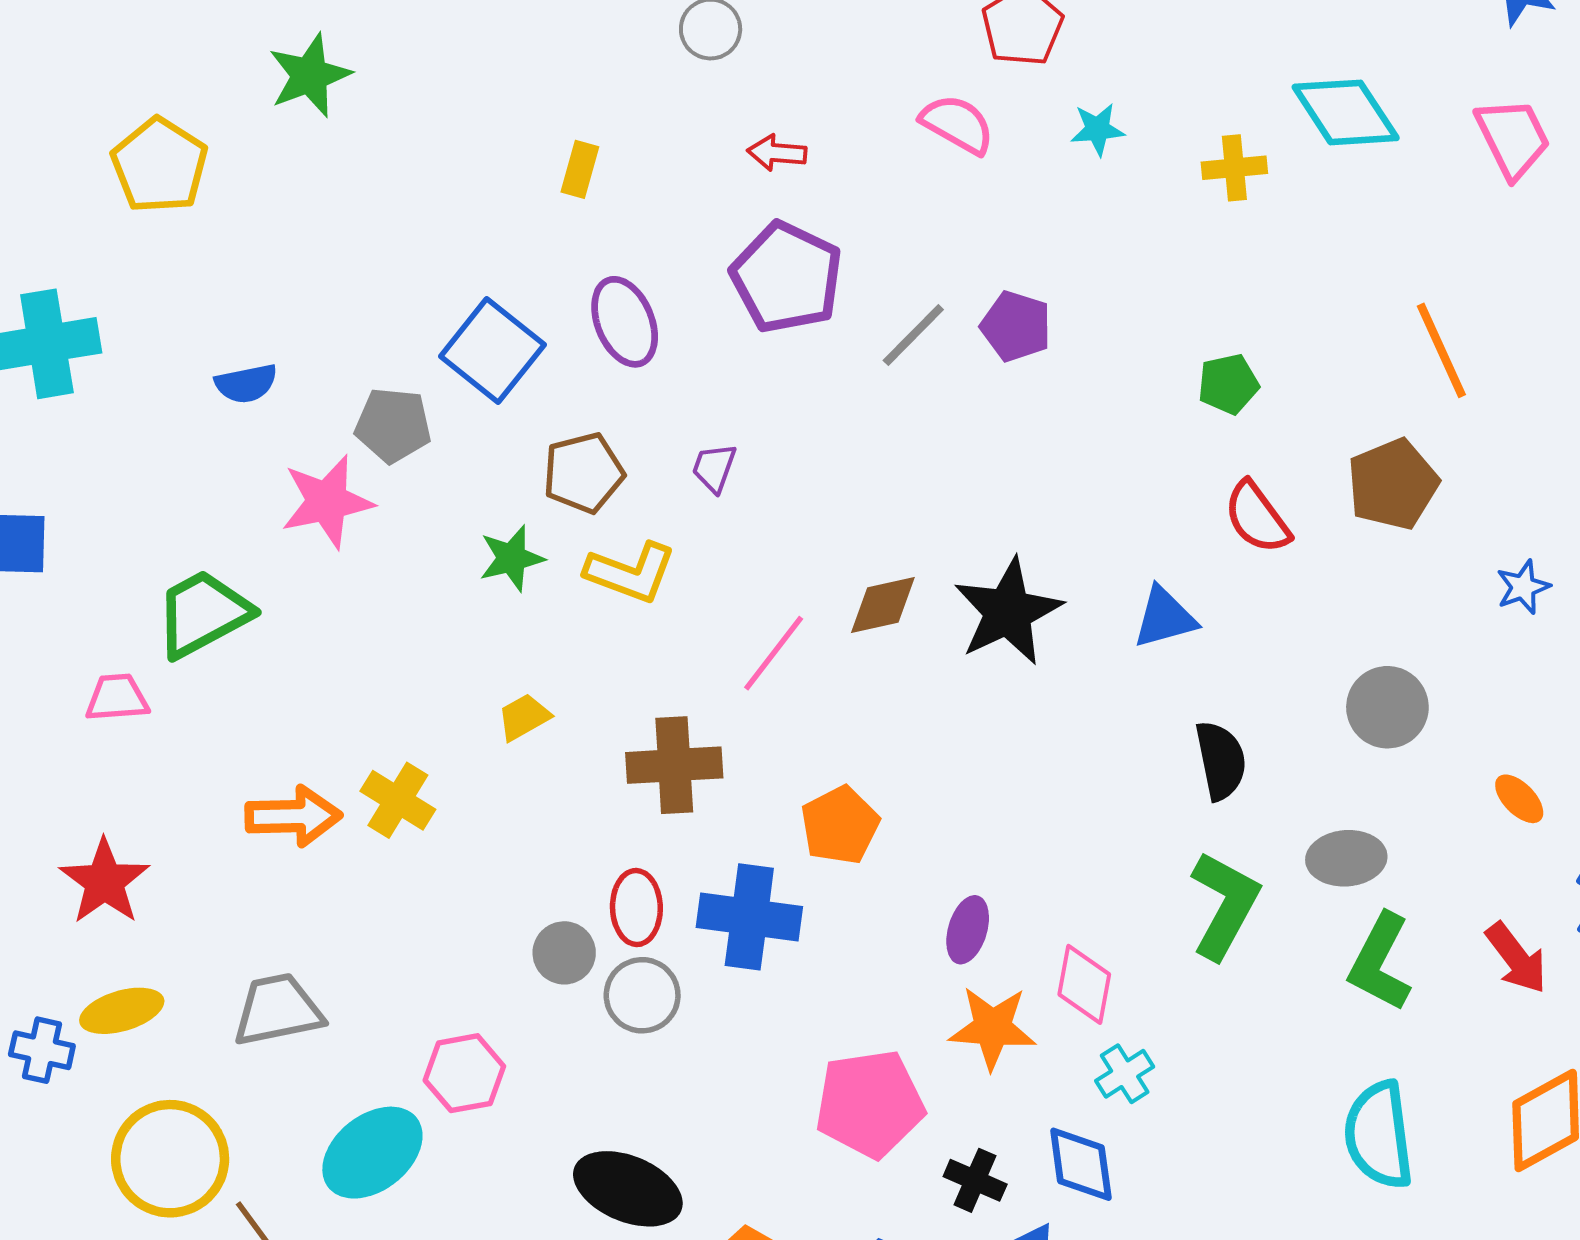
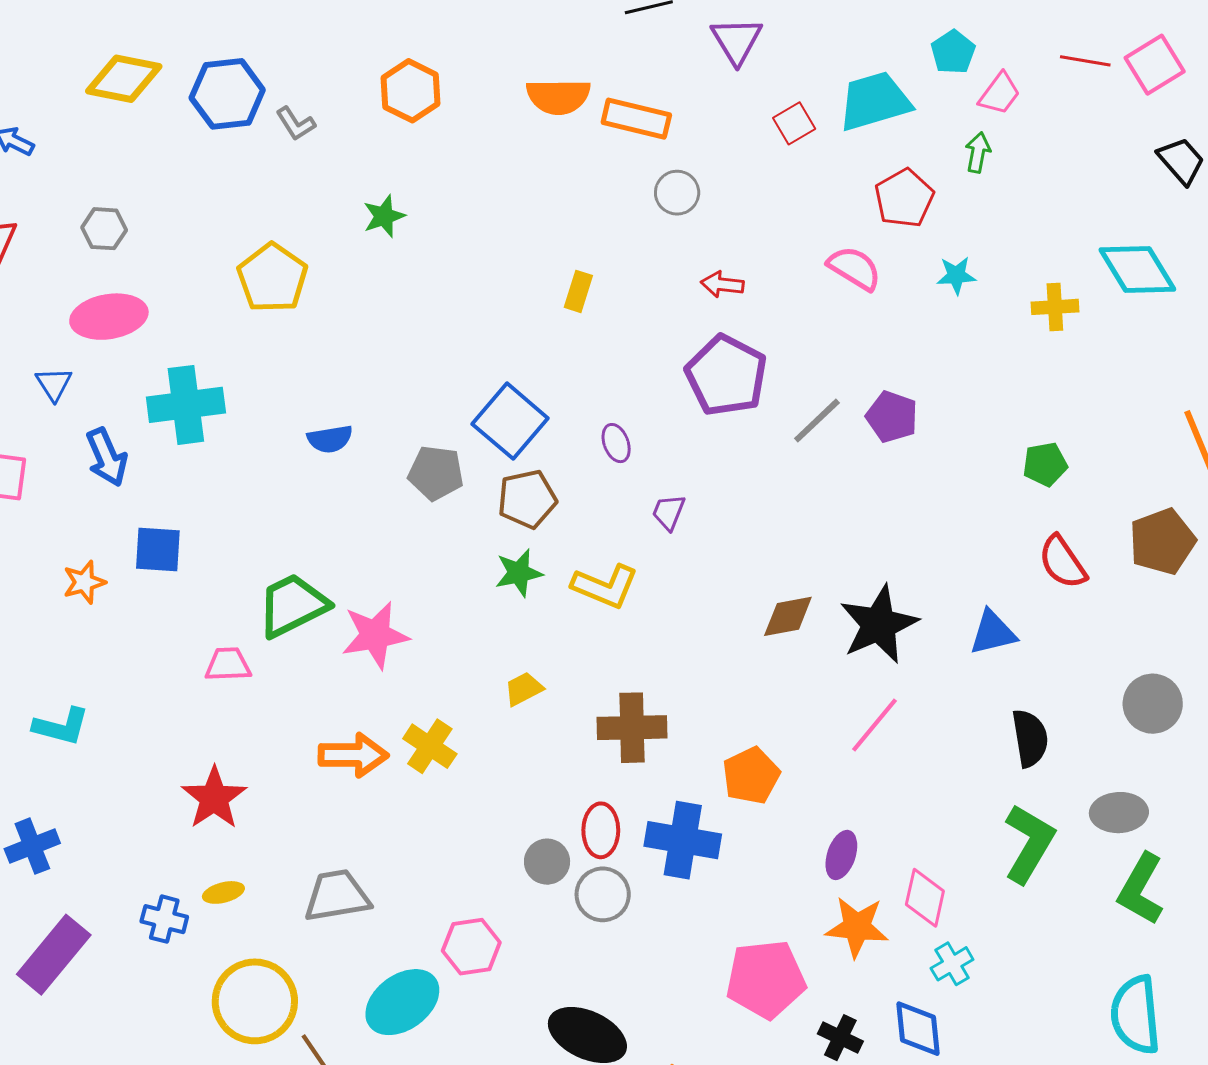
green star: (310, 75) -> (384, 216), size x0.7
purple ellipse: (625, 322) -> (616, 443), moved, size x0.6
brown pentagon: (584, 473) -> (527, 499), moved
pink star: (327, 502) -> (375, 635), moved
pink line: (774, 653) -> (874, 725), moved
yellow ellipse: (122, 1011) -> (223, 892), size x0.7

